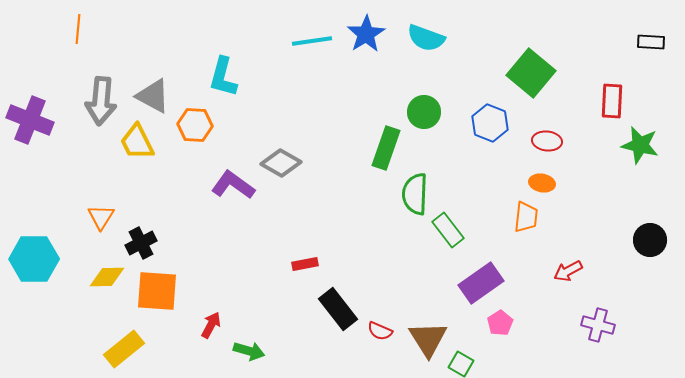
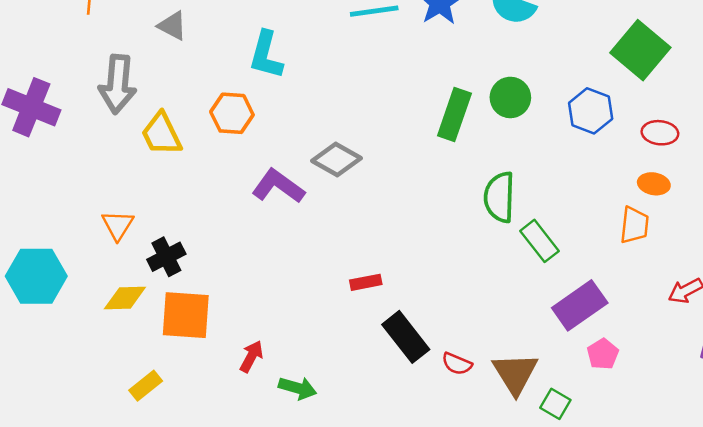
gray triangle: (153, 96) -> (172, 26), moved, size x0.7
green rectangle: (386, 148) -> (454, 114), moved
yellow rectangle: (124, 349) -> (146, 386), size x0.7

